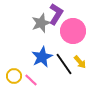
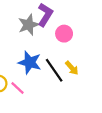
pink circle: (73, 31) -> (64, 34), size x0.6
blue star: (42, 57) -> (30, 62), turned -30

